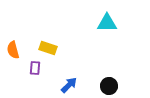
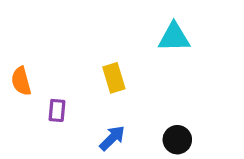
yellow rectangle: (48, 48) -> (114, 78), moved, turned 54

